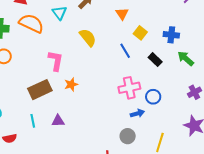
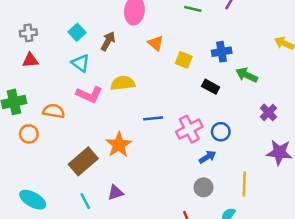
orange semicircle: (31, 23) -> (54, 111), moved, size x0.7
yellow semicircle: (88, 38) -> (123, 83), turned -42
blue line: (125, 51) -> (153, 118), moved, turned -49
pink L-shape: (56, 61) -> (89, 95), moved, turned 120
orange star: (71, 84) -> (119, 145), size x1.5

